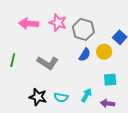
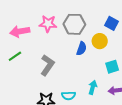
green line: (13, 60) -> (15, 56), moved, turned 56
gray L-shape: (48, 63) -> (47, 65), turned -75

